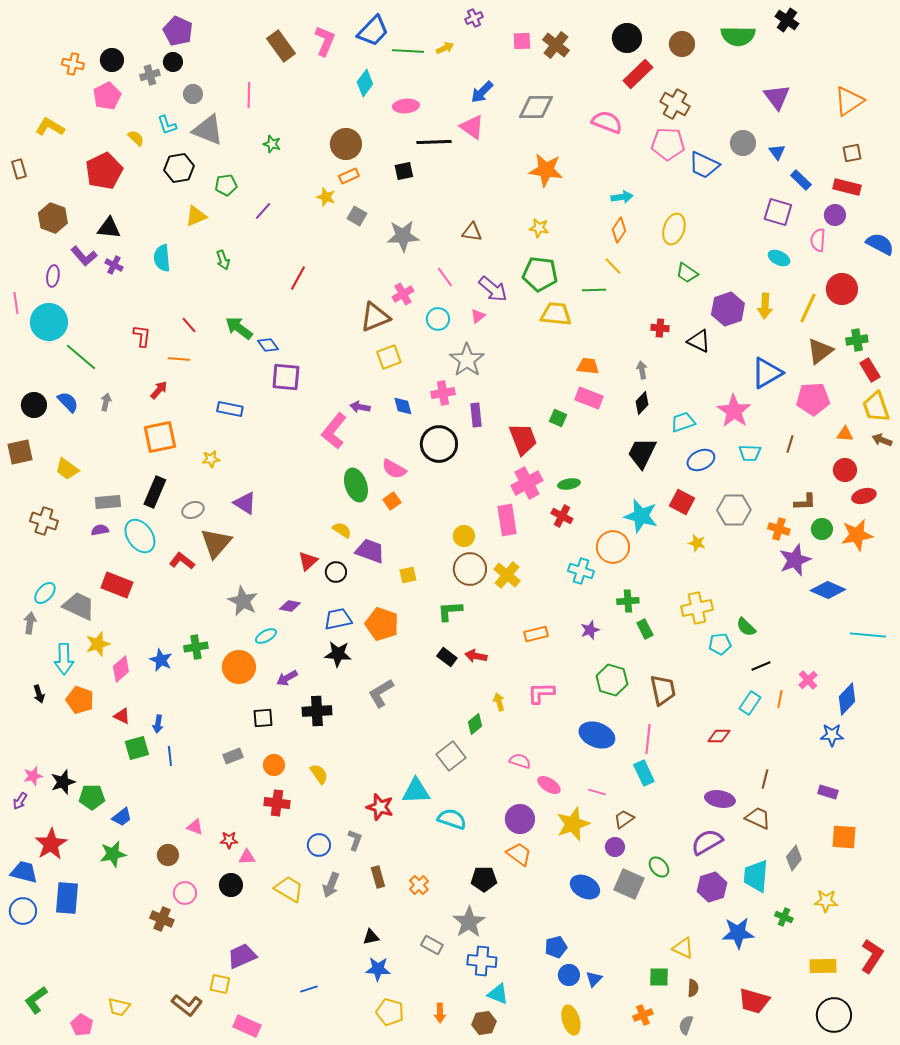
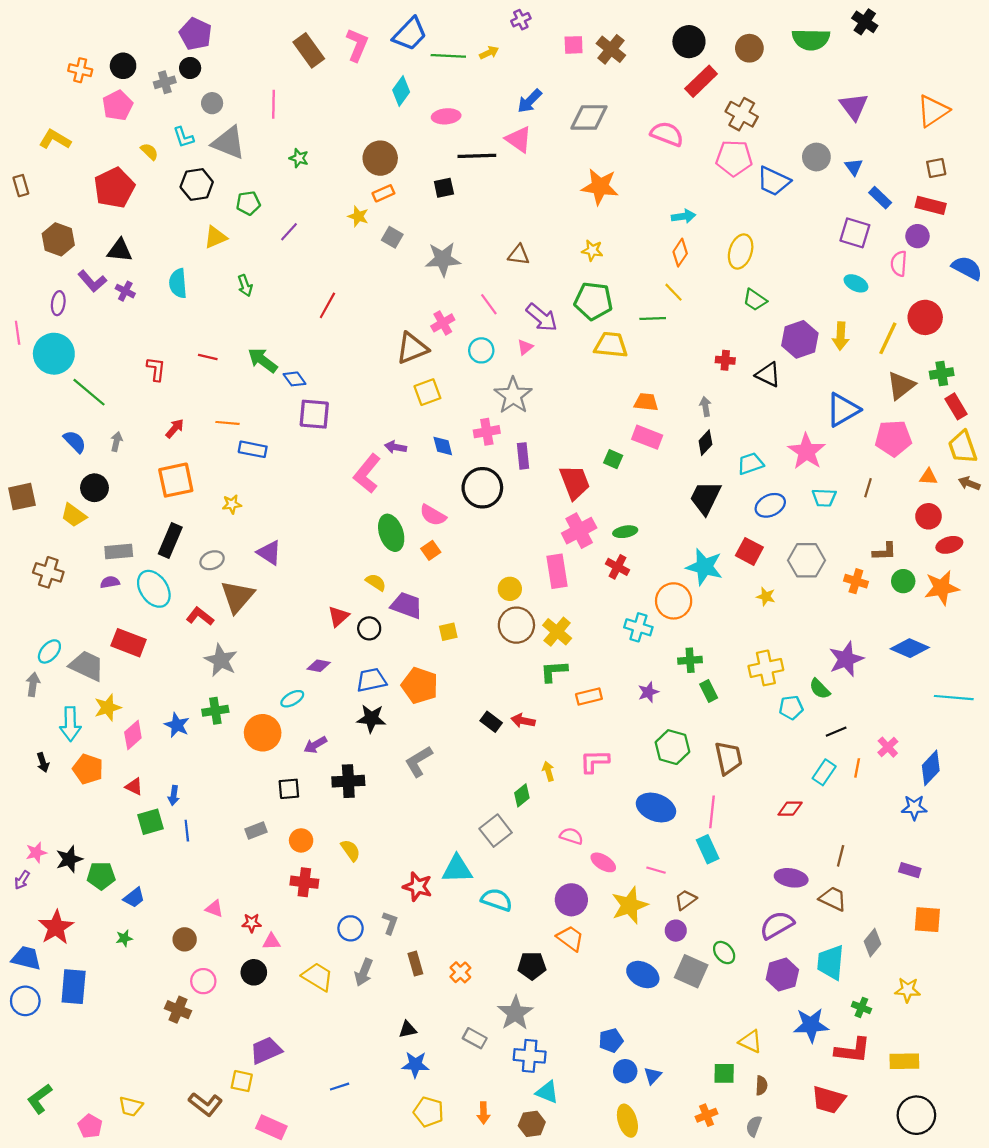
red line: (189, 325) -> (208, 357), turned -36
orange line: (179, 359) -> (227, 423), moved
black circle: (34, 405) -> (94, 488), moved
purple star: (795, 560) -> (846, 659), moved
gray star: (243, 601) -> (221, 660), moved
green L-shape: (450, 611) -> (554, 671), moved
green star: (113, 854) -> (124, 938), size x0.6
red L-shape: (872, 956) -> (853, 1050), moved, turned 64

